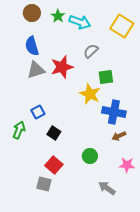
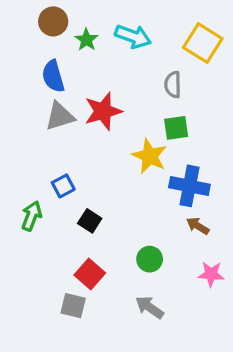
green star: (58, 16) -> (86, 40), moved
gray semicircle: (91, 51) -> (173, 85), moved, turned -49
brown arrow: (119, 136) -> (198, 226), turned 56
gray arrow: (107, 188) -> (150, 307), moved

